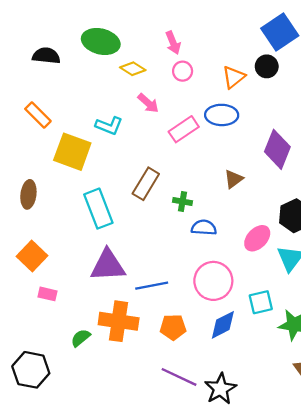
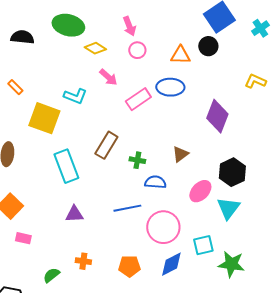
orange triangle: (234, 77) -> (180, 55), turned 40
orange rectangle: (38, 115) -> (15, 87), size x0.7
brown triangle: (234, 179) -> (180, 154), moved
purple triangle: (108, 266) -> (74, 214), size x0.6
blue line: (152, 286) -> (127, 208), moved
orange cross: (119, 321) -> (83, 261), size x0.5

